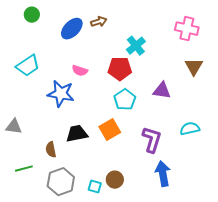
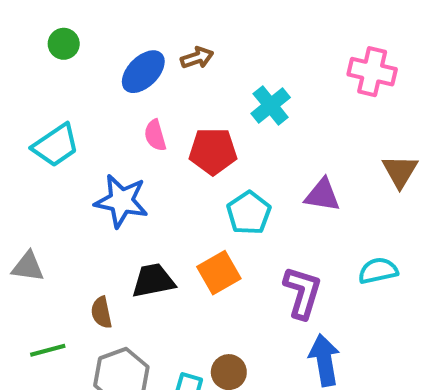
brown triangle: (194, 67) -> (400, 171), moved
red pentagon: (120, 69) -> (213, 151), moved
pink semicircle: (80, 71) -> (155, 135), moved, turned 56

